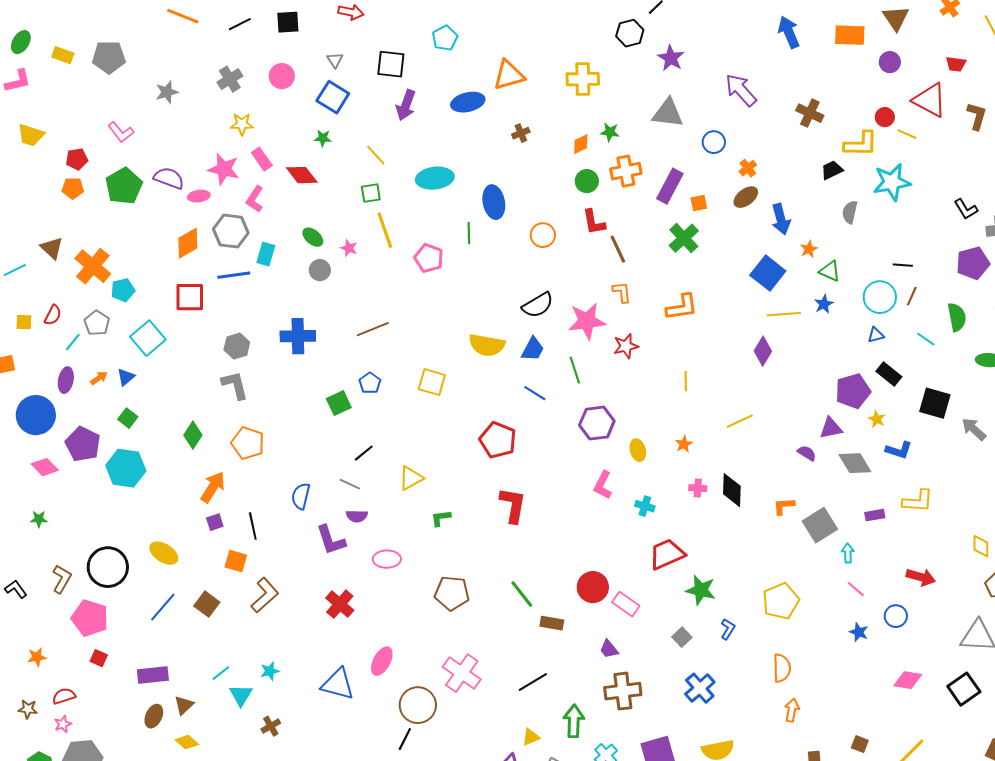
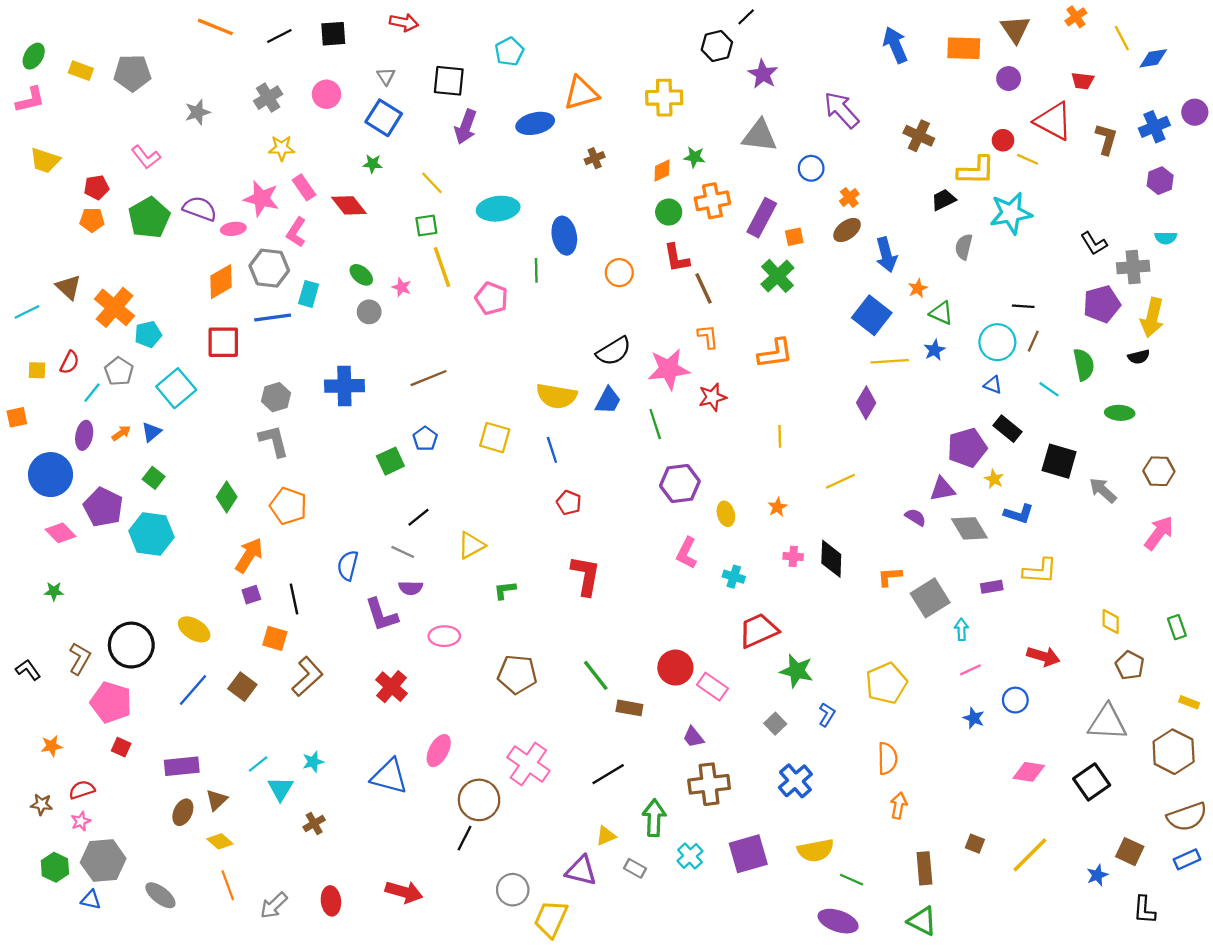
blue triangle: (876, 335) -> (993, 385), turned 36
blue line: (535, 393) -> (552, 450), moved, turned 40
red pentagon: (498, 440) -> (569, 503), size x0.6
pink line: (856, 589) -> (970, 670), turned -66

